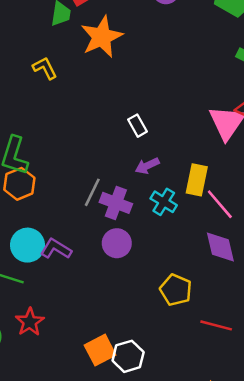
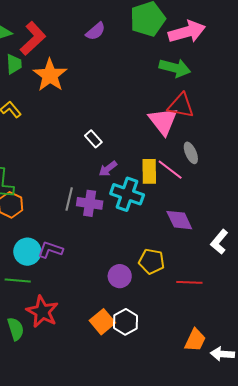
cyan cross: (164, 202) -> (127, 194), size x1.5
pink line: (220, 204) -> (170, 170), moved
purple circle: (117, 243) -> (120, 276), moved
red star: (30, 322) -> (42, 312), size x1.4

